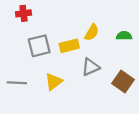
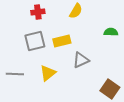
red cross: (23, 13) -> (38, 12), moved
yellow semicircle: (92, 32) -> (76, 11), moved
brown square: (123, 82) -> (110, 89), moved

